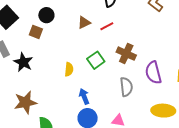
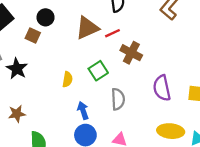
brown triangle: (84, 23) -> (87, 28), size x1.6
brown cross: (126, 54) -> (131, 53), moved
gray semicircle: (126, 87) -> (118, 99), moved
brown star: (25, 102) -> (17, 114), size x0.7

